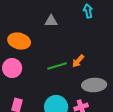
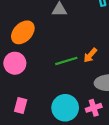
orange ellipse: (19, 41) -> (23, 32), turned -60

